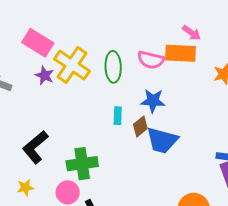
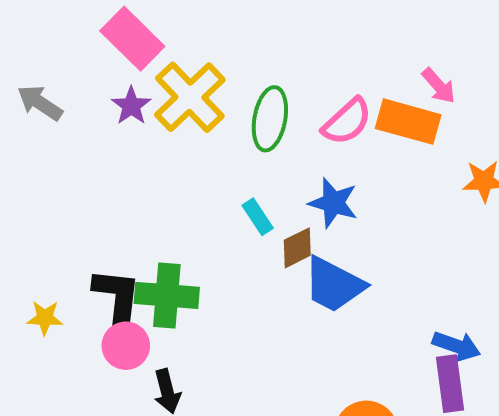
pink semicircle: (151, 60) -> (347, 121), turned -68
cyan rectangle: (118, 116) -> (258, 217), turned -48
black L-shape: (35, 147) -> (117, 299), moved, turned 124

